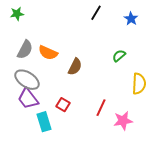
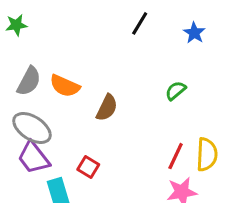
yellow semicircle: (139, 84) -> (207, 155), moved
red line: (101, 108) -> (176, 156), moved

